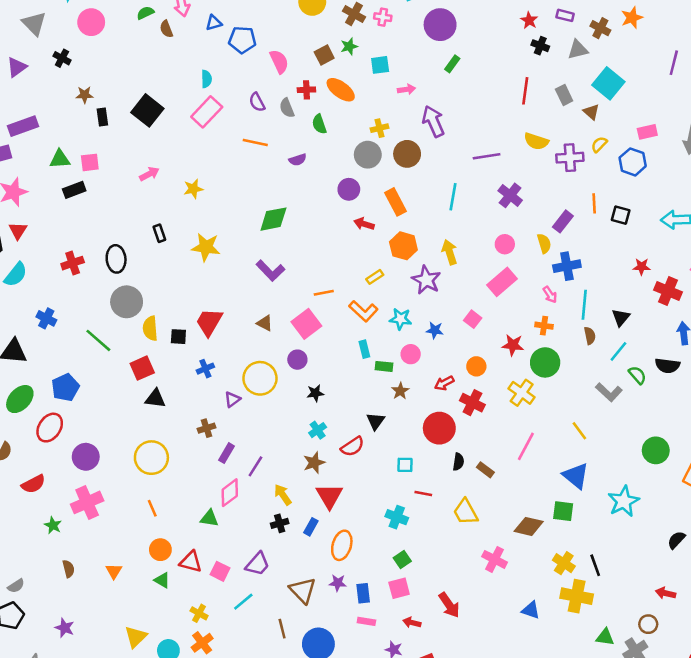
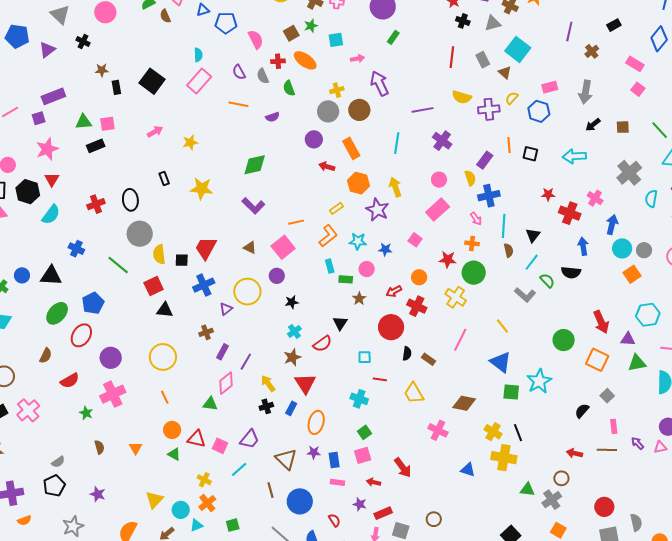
orange L-shape: (363, 311) -> (328, 236), turned -80
blue cross: (205, 369) -> (204, 285), size x1.5
green square: (563, 511) -> (511, 392), moved

